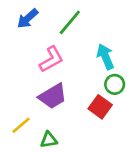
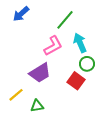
green line: (70, 22) -> (65, 20), moved
pink L-shape: (51, 59) -> (53, 46), moved

